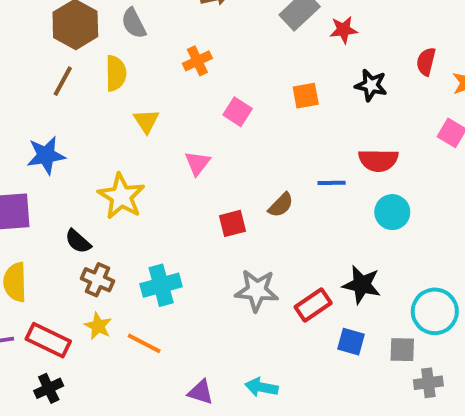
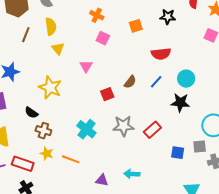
orange cross: (197, 61) -> (97, 15), moved, turned -32
yellow semicircle: (116, 73) -> (51, 26), moved
brown line: (63, 81) -> (26, 35), moved
red semicircle: (378, 160) -> (161, 54), moved
blue line: (332, 183) -> (156, 82), moved, turned -40
cyan cross: (161, 285) -> (86, 129), moved, turned -30
black star: (362, 285) -> (180, 103), moved
blue square: (351, 342) -> (178, 153), moved

